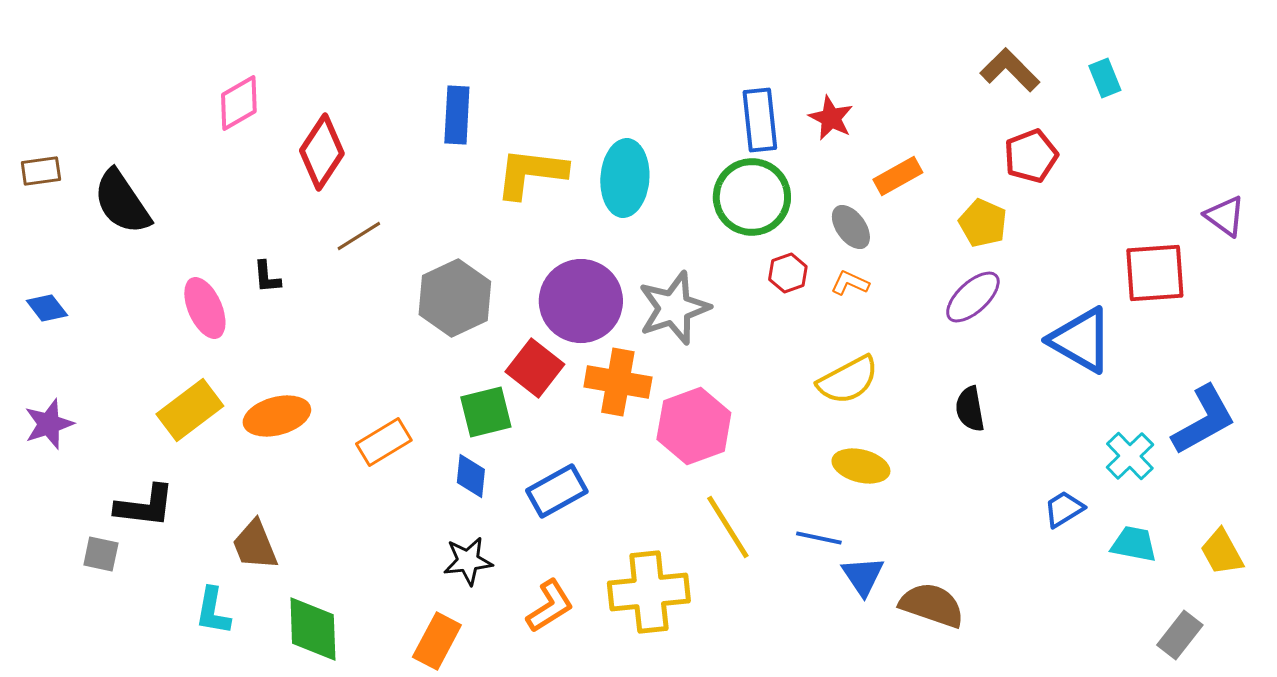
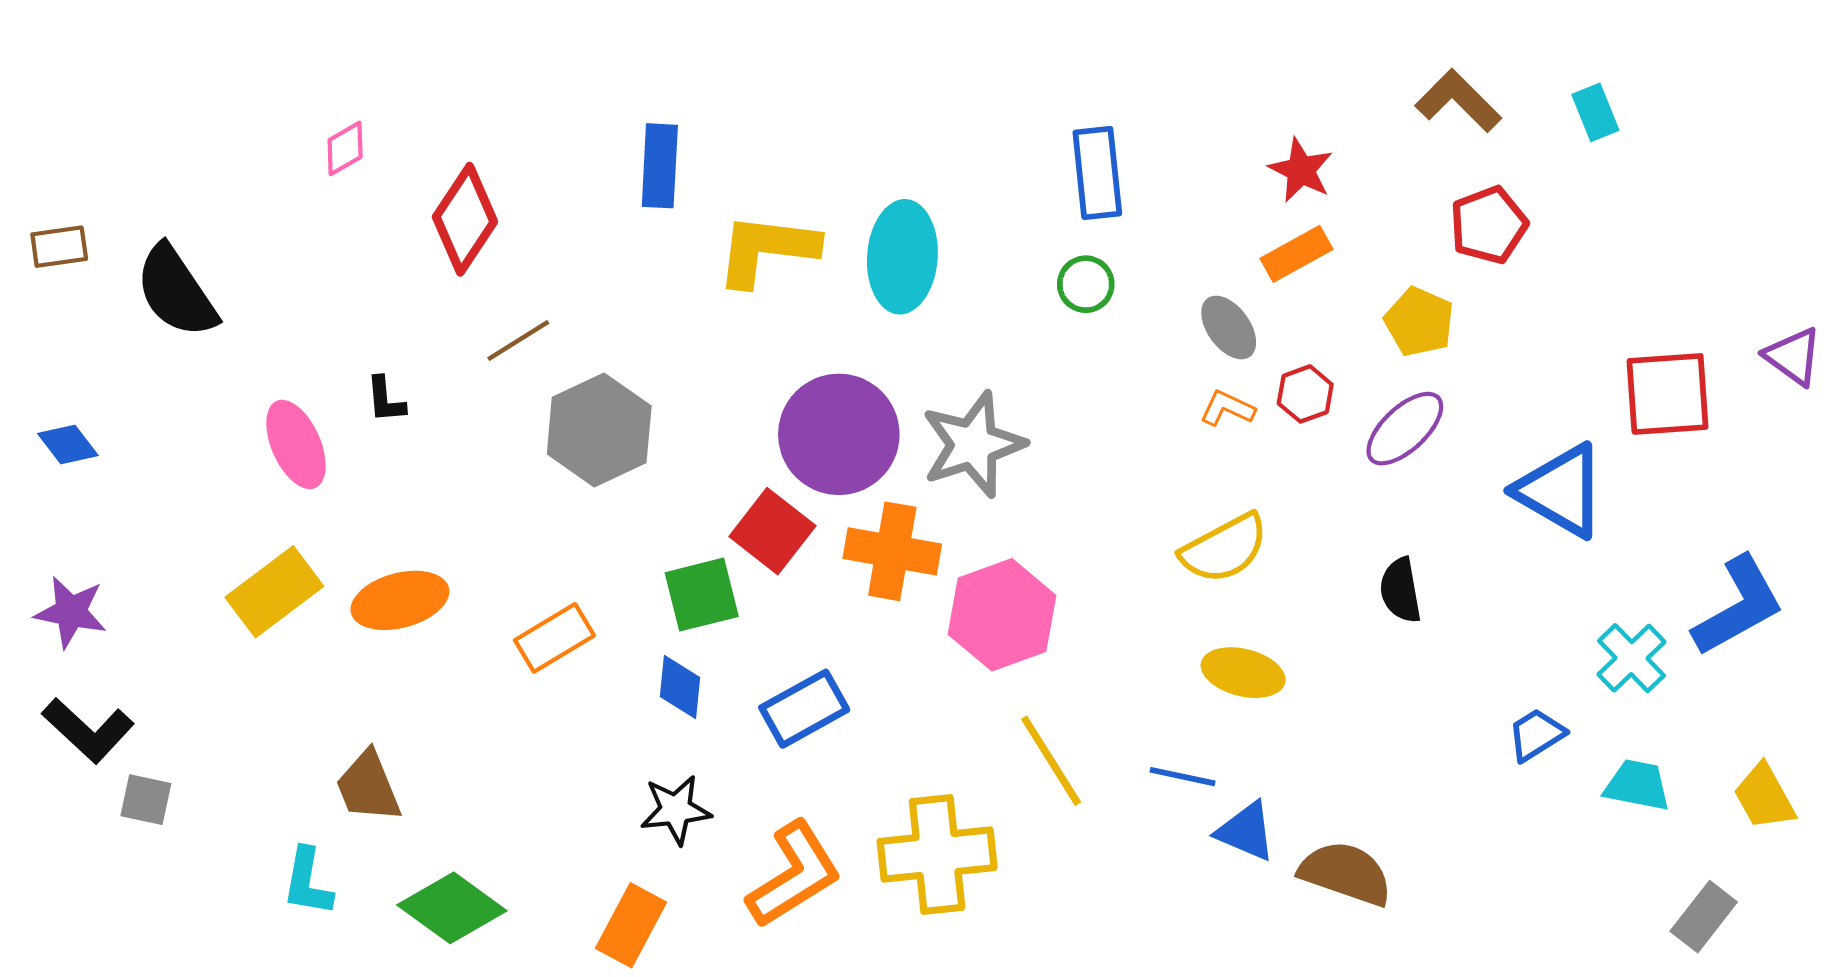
pink diamond: (239, 103) -> (345, 148), size x0.7
red star: (831, 118) -> (1301, 170), moved
green circle: (752, 197) -> (1086, 284), size x0.5
purple triangle: (1225, 216) -> (1793, 356), moved
red hexagon: (788, 273) -> (1305, 394), moved
gray hexagon: (455, 298) -> (599, 430), moved
purple star: (49, 424) -> (71, 612), turned 30
black L-shape: (145, 506) -> (88, 730), moved, turned 36
blue triangle: (863, 576) -> (1246, 831), turned -33
orange L-shape: (550, 606) -> (794, 875), size x1.4
green diamond: (313, 629) -> (452, 908), turned -52

